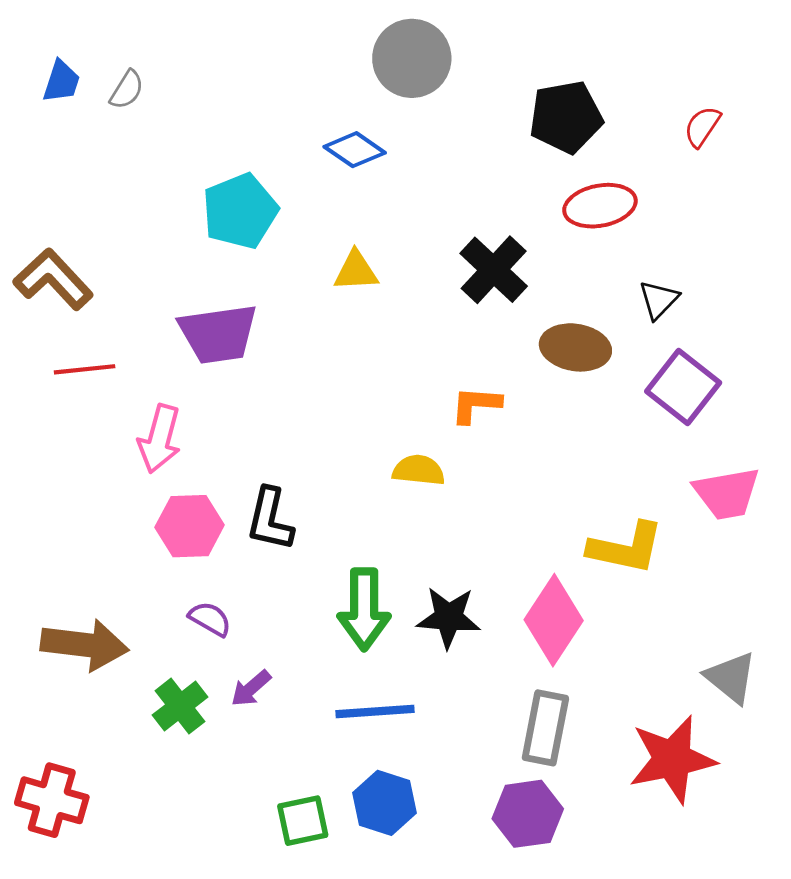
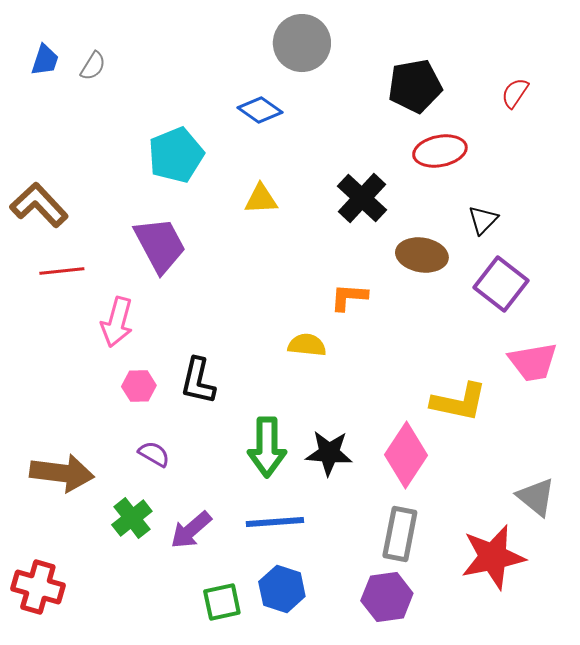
purple trapezoid: (218, 334) -> (160, 245), turned -110
pink hexagon: (190, 526) -> (139, 386), size x0.7
purple arrow: (251, 688) -> (191, 530), moved, size x1.4

